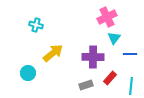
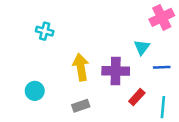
pink cross: (107, 17) -> (162, 17), moved
yellow arrow: (53, 53) -> (81, 67), moved, turned -60
gray rectangle: (86, 85) -> (81, 106), moved

